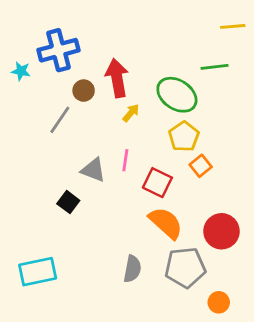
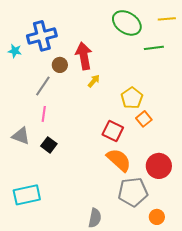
green ellipse: (177, 95) -> (127, 23), moved
pink line: (125, 160) -> (44, 114), moved
gray triangle: (93, 170) -> (21, 136), moved
gray semicircle: (132, 269) -> (95, 218), moved

